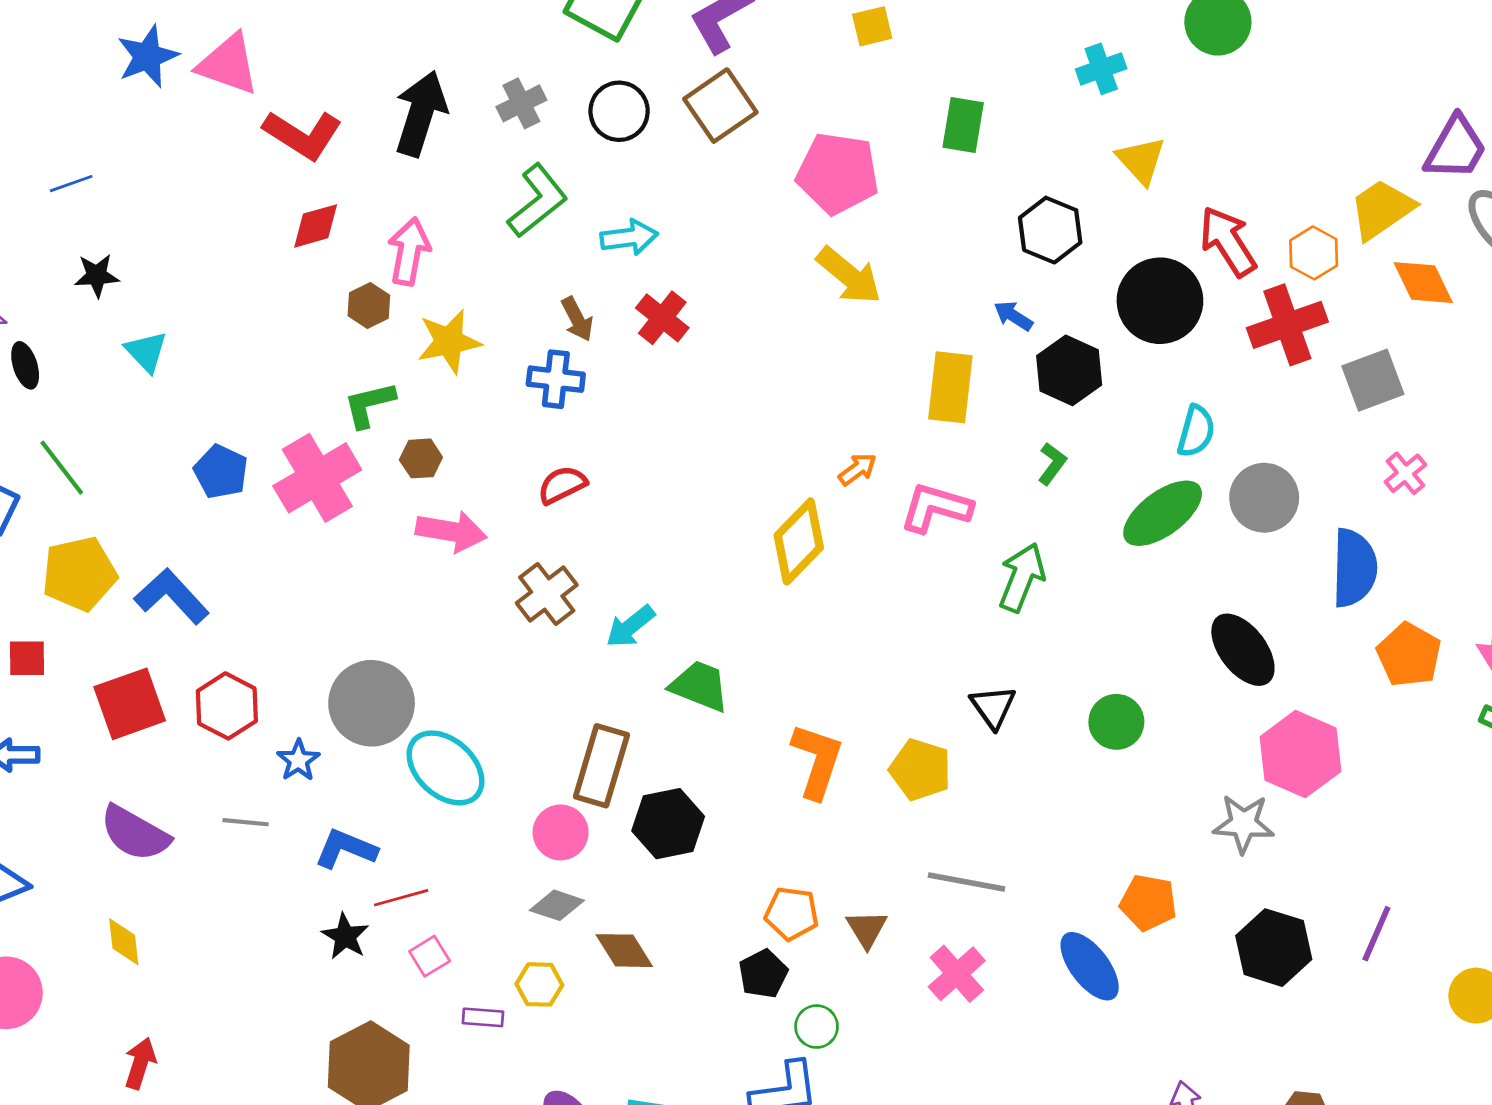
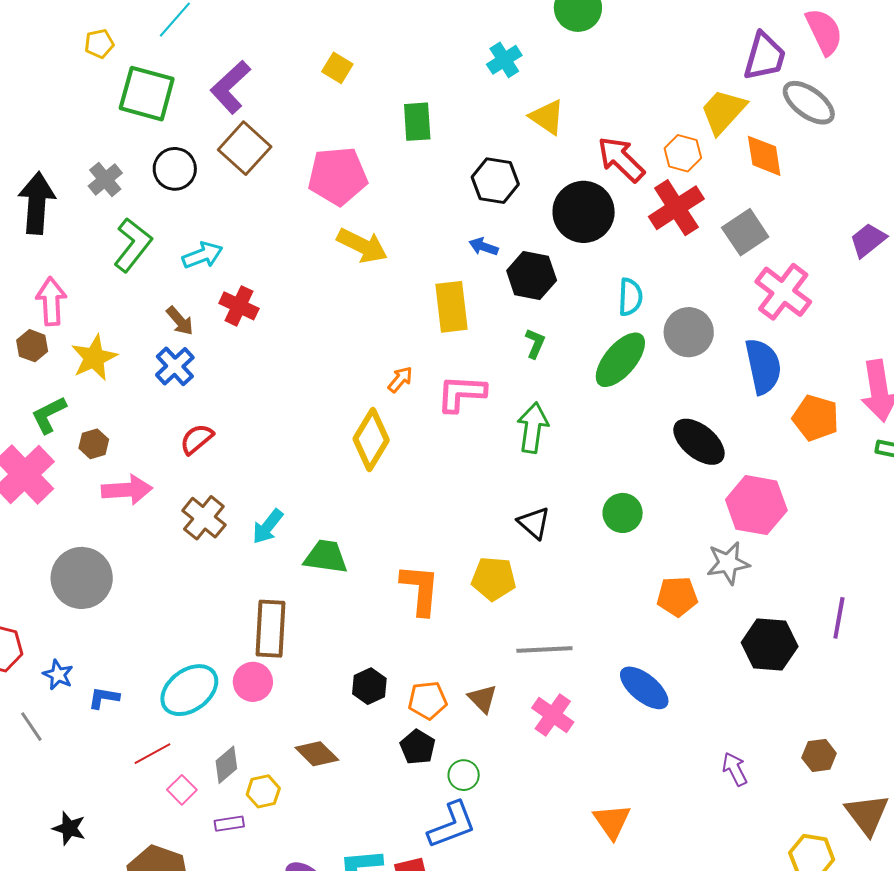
yellow square: (872, 26) -> (337, 68), turned -32
orange diamond: (1423, 283) -> (764, 156), turned 30
blue cross: (556, 379) -> (175, 366), turned -36
pink cross: (1405, 473) -> (783, 292), size x1.8
gray circle: (372, 703) -> (82, 578), moved
cyan ellipse: (446, 768) -> (189, 690), moved, turned -66
gray line: (246, 822) -> (31, 727), turned 64
black hexagon: (668, 824) -> (369, 686), moved, size x0.7
blue L-shape: (346, 849) -> (104, 698), moved, size x0.7
orange pentagon: (1148, 903) -> (677, 597), moved
gray diamond: (557, 905) -> (226, 765), moved, turned -45
black star: (345, 936) -> (69, 828), moved

